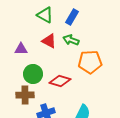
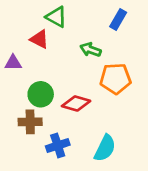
blue rectangle: (72, 17) -> (118, 19), moved
red triangle: (49, 41) -> (39, 39), moved
purple triangle: (21, 49) -> (13, 63), moved

